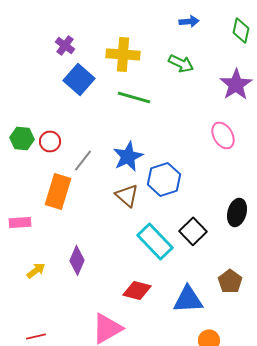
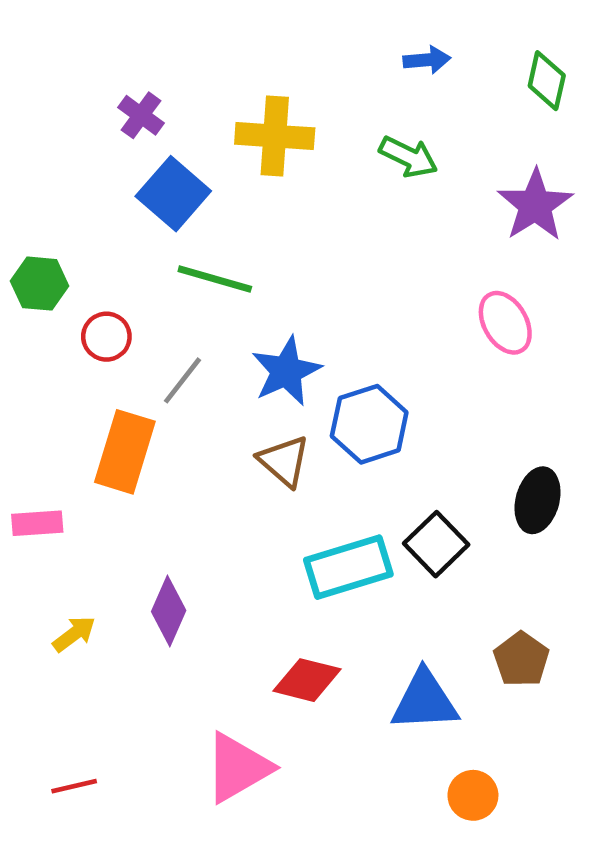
green line: (134, 97) -> (215, 279), moved
green hexagon: (22, 138) -> (40, 284), moved
cyan rectangle: (155, 241) -> (348, 567), turned -63

